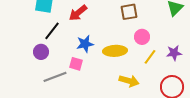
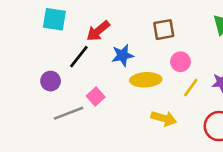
black line: (52, 31) -> (79, 57), moved
blue star: (85, 44) -> (123, 55), moved
pink square: (76, 64) -> (96, 96), turned 32

